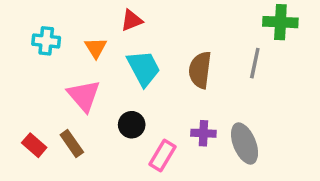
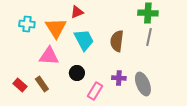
green cross: (280, 22) -> (148, 13), moved
orange triangle: (96, 48) -> (56, 28), size x1.6
pink triangle: (84, 96) -> (49, 56), turned -45

